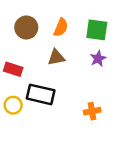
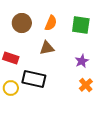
purple star: (98, 59) -> (82, 61), moved
orange cross: (92, 111) -> (86, 85), moved, turned -32

